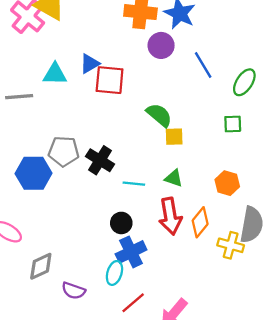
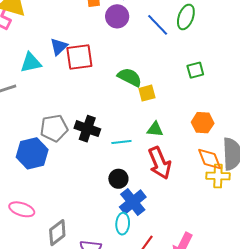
green ellipse: (244, 82) -> (186, 17), moved
orange diamond: (200, 222) -> (210, 159), moved, turned -48

